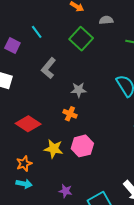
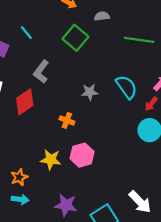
gray star: (79, 90) -> (90, 92), moved
red diamond: (28, 124) -> (25, 102), moved, turned -65
purple star: (65, 191) -> (66, 205), size x1.5

